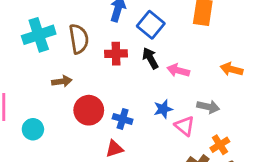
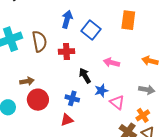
black arrow: (150, 58) -> (85, 76), moved
brown arrow: (62, 81) -> (27, 81), moved
gray arrow: (208, 107) -> (147, 90), moved
red circle: (89, 110) -> (38, 100), moved

